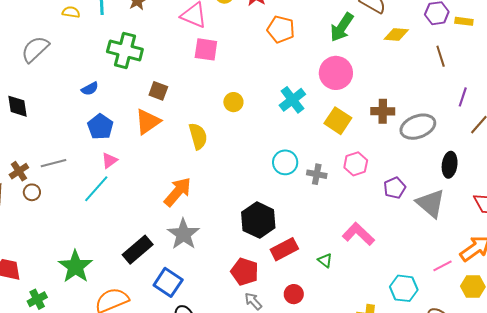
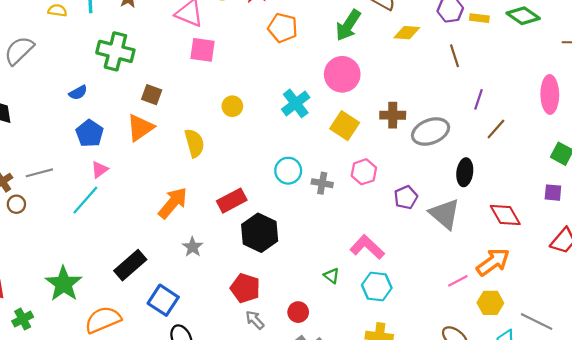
gray star: (183, 234) -> (193, 247), moved, size x0.6
red rectangle: (284, 249) -> (232, 201), moved
cyan hexagon: (404, 288) -> (377, 287), moved

